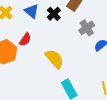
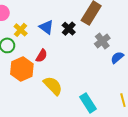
yellow semicircle: (54, 59) -> (53, 86), moved

